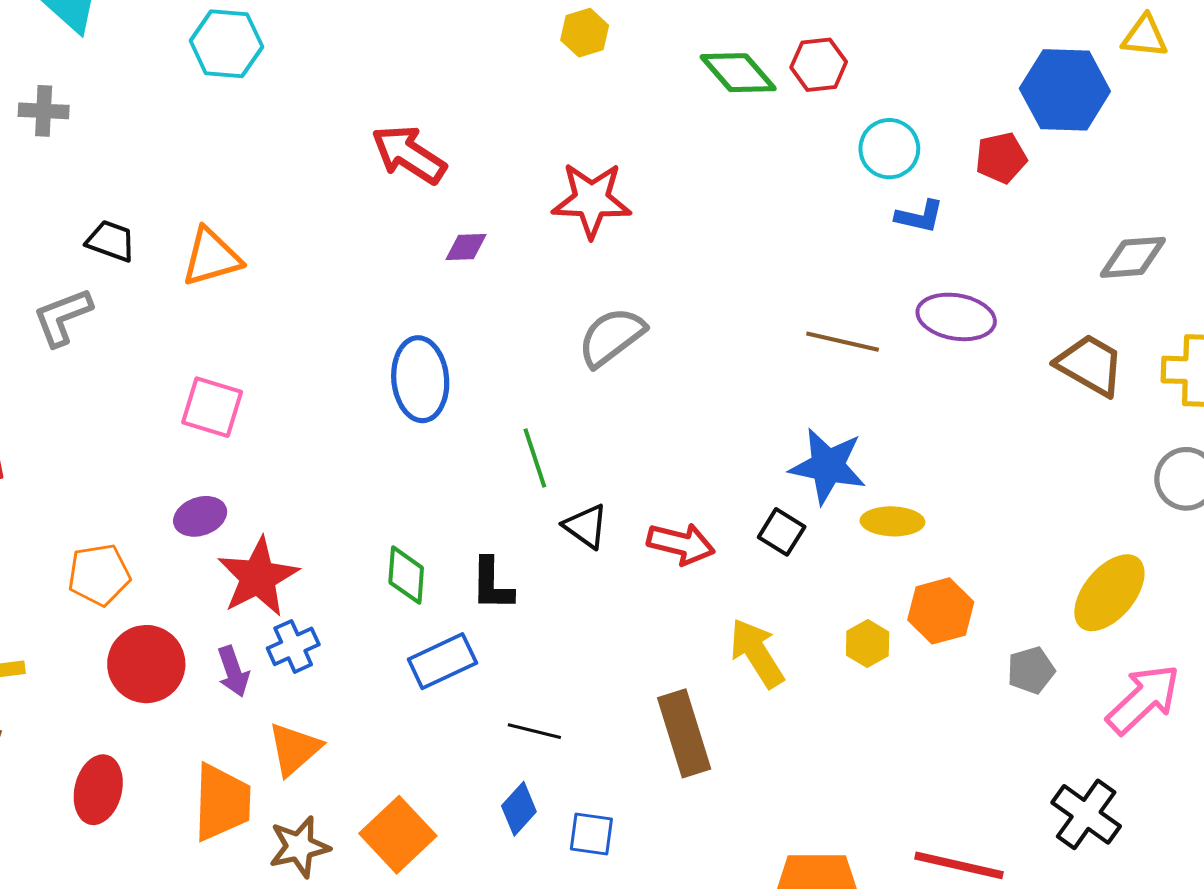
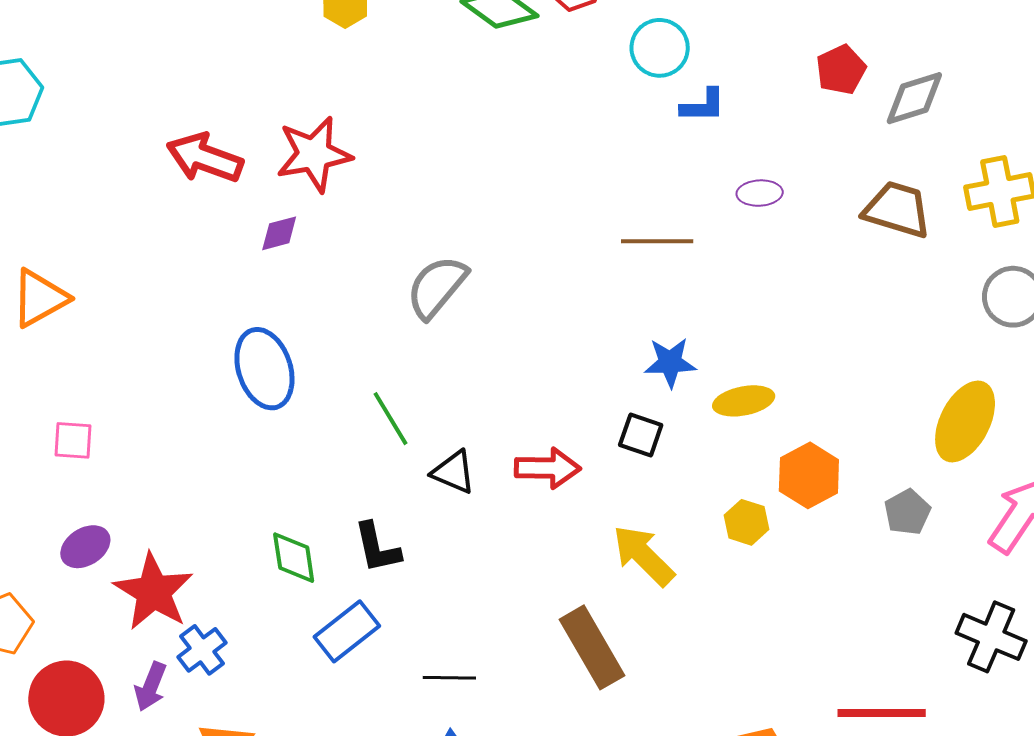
red pentagon: (1001, 158) -> (841, 70), moved
red star: (592, 200) -> (314, 154), moved
purple ellipse: (956, 317) -> (760, 193), size x0.6
pink square: (212, 407) -> (73, 440), size x0.7
blue star: (828, 466) -> (670, 363), size x0.7
purple arrow: (233, 671) -> (151, 687), turned 54

